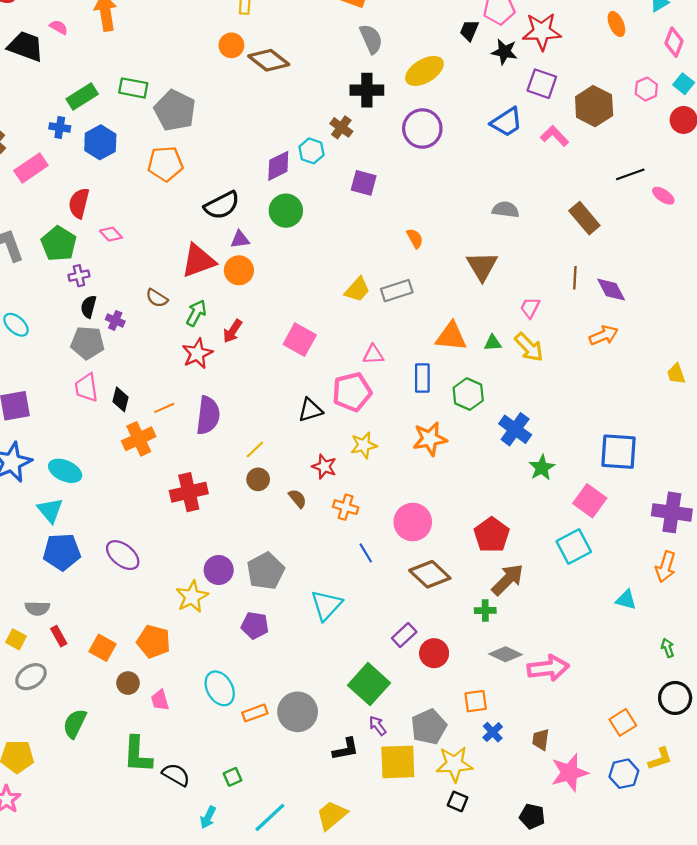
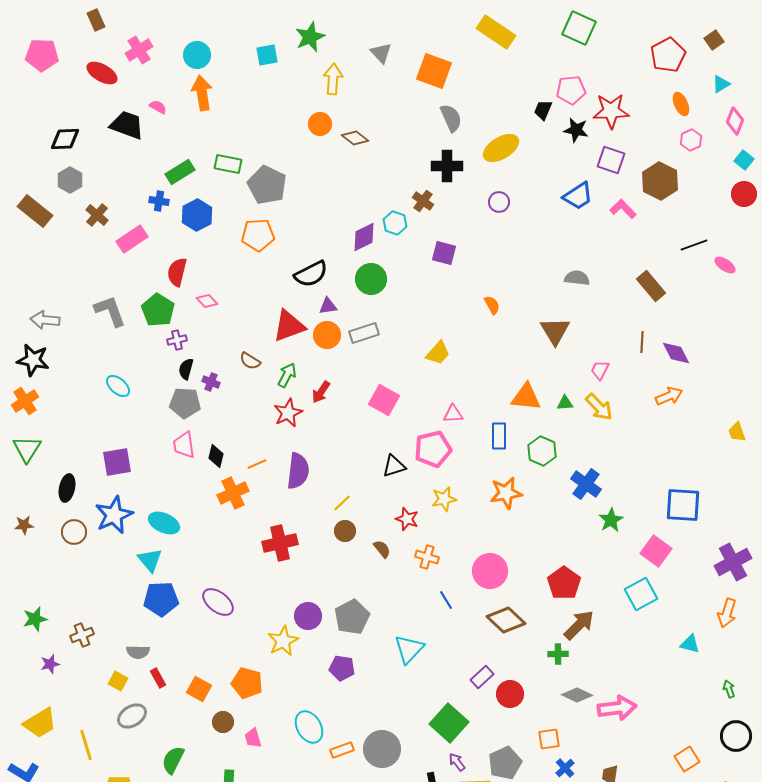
brown diamond: (269, 60) -> (355, 138), size x0.7
pink hexagon: (646, 89) -> (691, 140), moved
purple circle: (422, 129) -> (499, 202), size x0.6
gray rectangle: (397, 291) -> (364, 333), moved
purple cross: (672, 512) -> (733, 562), turned -36

